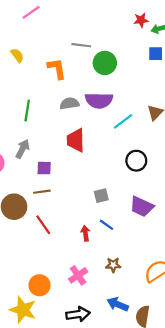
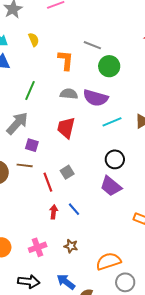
gray arrow: (23, 149) -> (17, 123), size x1.4
gray square: (101, 196) -> (67, 172), moved, turned -32
purple trapezoid: (142, 207) -> (111, 186), moved
red line: (43, 225) -> (48, 182), moved

